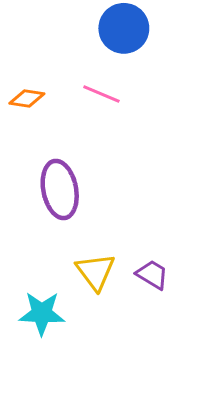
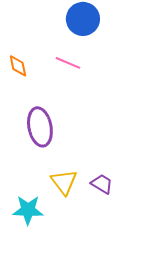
orange diamond: (27, 98) -> (18, 66), turned 70

